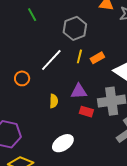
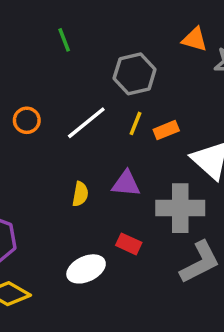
orange circle: (22, 78) -> (27, 120), moved
red rectangle: (86, 112) -> (129, 244), moved

